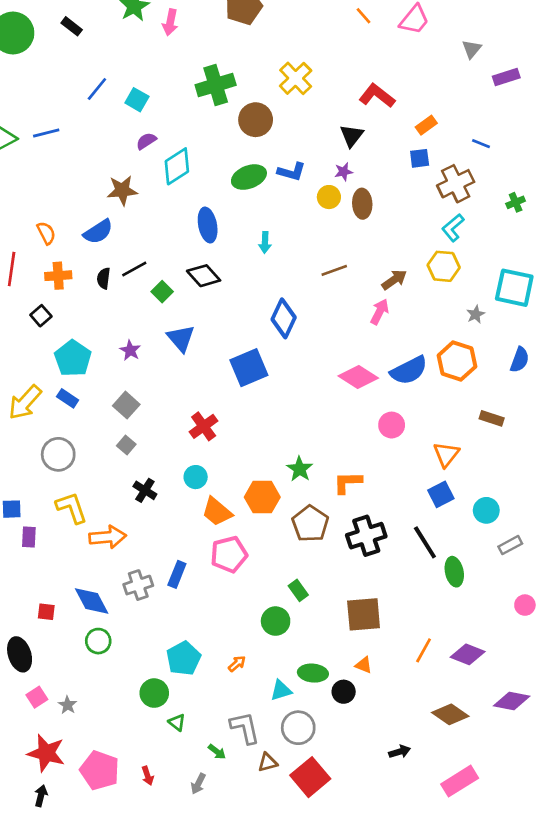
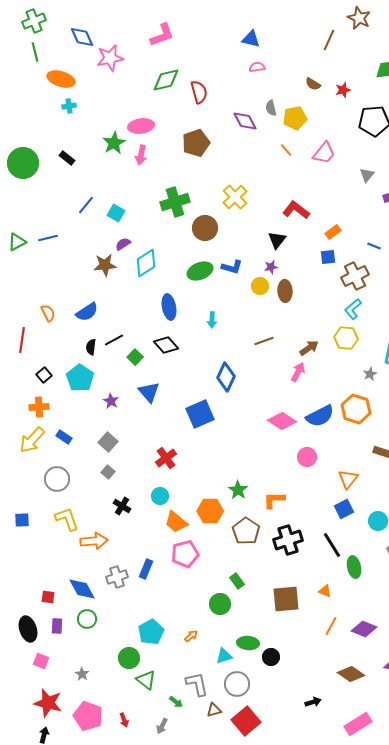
brown star: (122, 190) -> (105, 265), moved
orange cross: (58, 276) -> (39, 407), moved
cyan pentagon: (73, 358) -> (80, 378), moved
purple rectangle: (29, 537) -> (57, 626), moved
orange triangle: (364, 665) -> (325, 591), moved
pink square: (37, 697) -> (41, 661), turned -35
gray star: (68, 705) -> (82, 674), moved
green triangle: (177, 722) -> (146, 680), size x1.5

